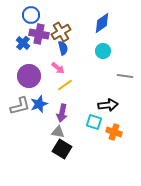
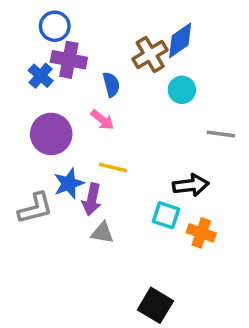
brown cross: (61, 32) -> (150, 54), moved
yellow line: (65, 85) -> (113, 168), moved, turned 49
gray L-shape: (20, 106) -> (35, 208), moved
purple arrow: (62, 113) -> (92, 199), moved
black square: (62, 149) -> (155, 305), moved

